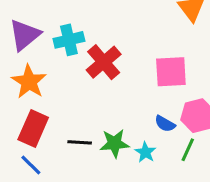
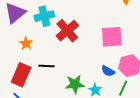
orange star: (29, 82) -> (26, 43), moved, size x0.6
black line: (80, 142) -> (47, 66), moved

